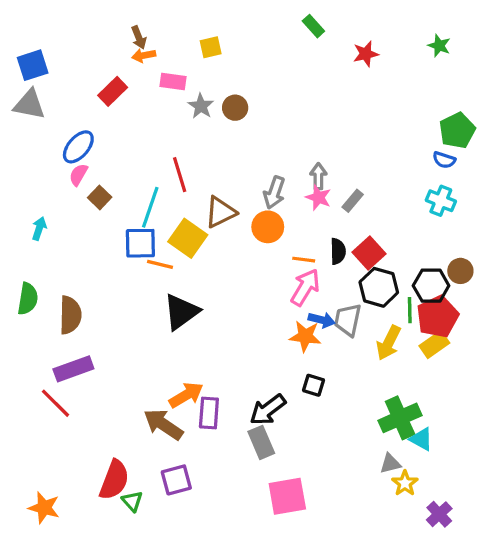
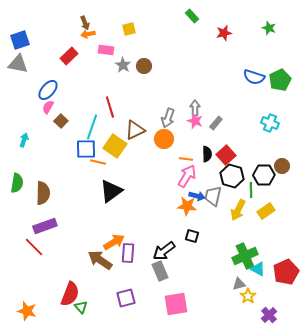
blue semicircle: (444, 160) -> (254, 77), moved, size x1.5
red pentagon: (438, 317) -> (286, 272), moved
purple square: (176, 480) -> (126, 298), moved

